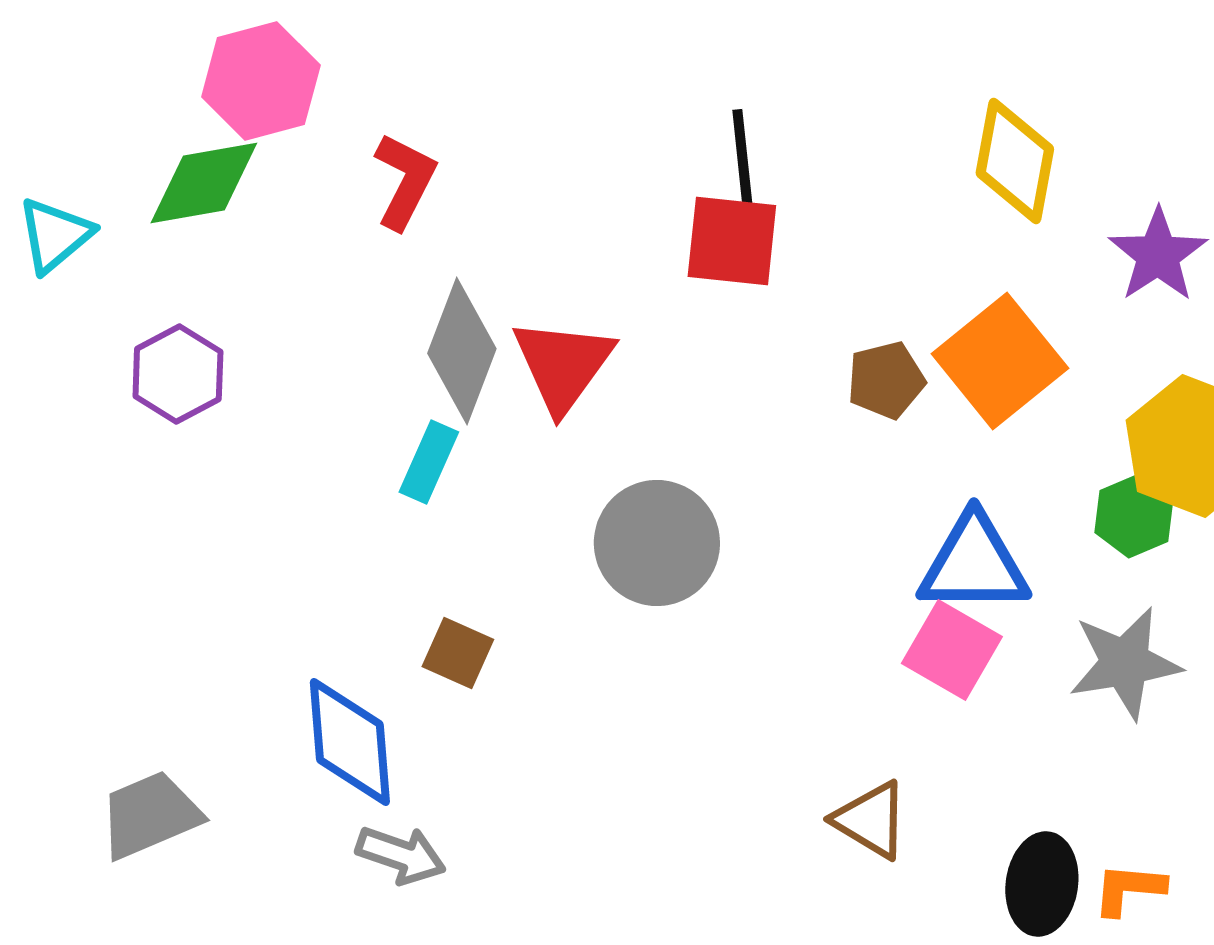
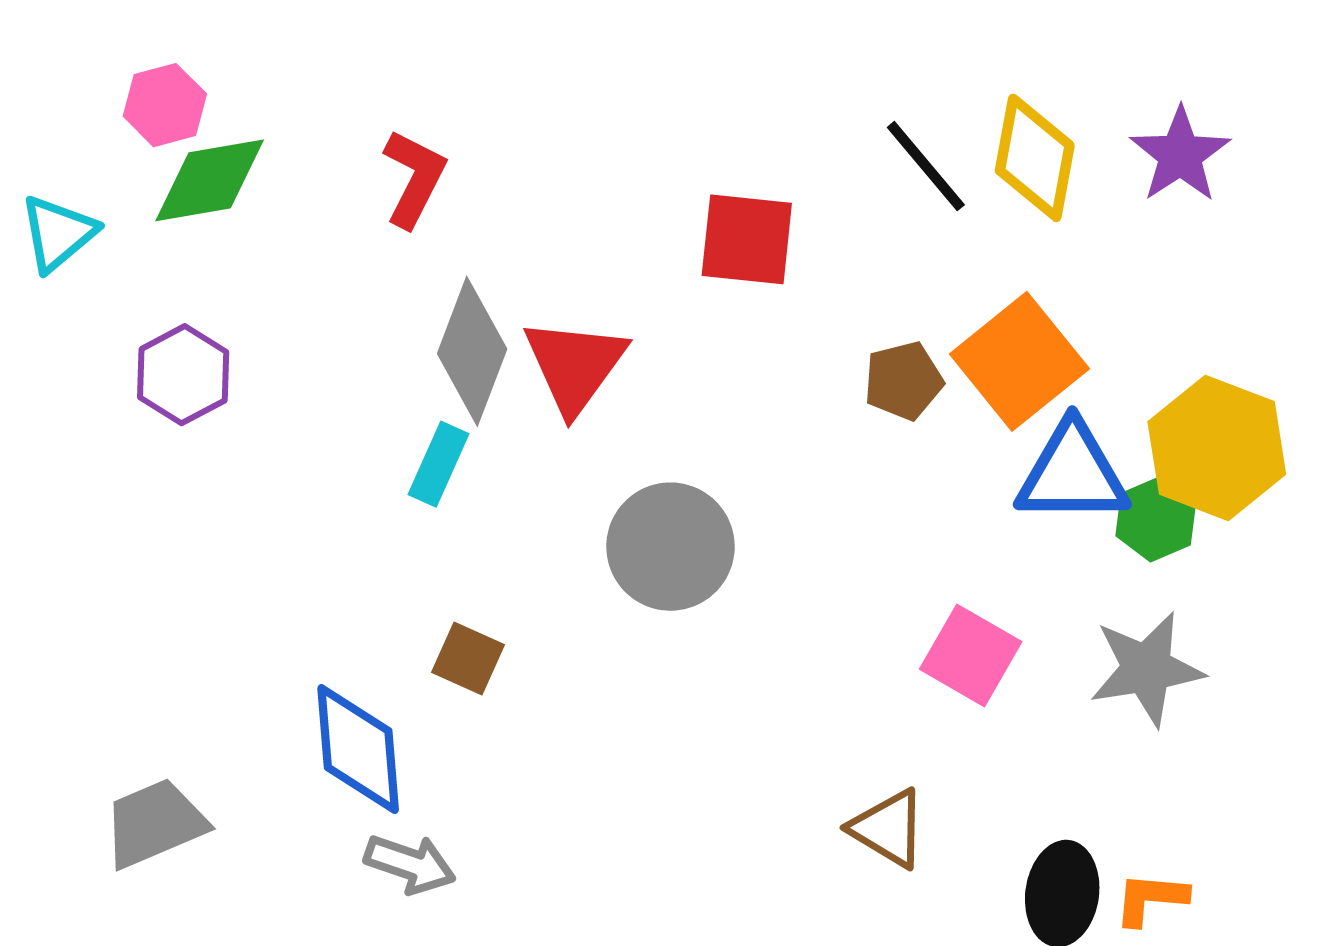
pink hexagon: (261, 81) -> (165, 105), moved, size x0.7
black line: (743, 163) -> (926, 166), moved, turned -34
purple star: (1158, 255) -> (1180, 155), moved
blue triangle: (974, 564) -> (1072, 473), moved

